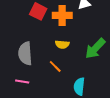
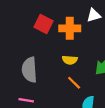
orange line: (55, 66) -> (74, 83), moved

